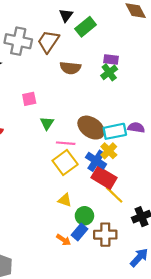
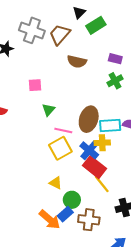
green cross: (109, 72) -> (115, 81), moved
brown ellipse: (91, 128) -> (89, 119), turned 65
yellow cross: (109, 151) -> (102, 143), turned 35
orange arrow: (64, 240) -> (50, 219), size x1.6

